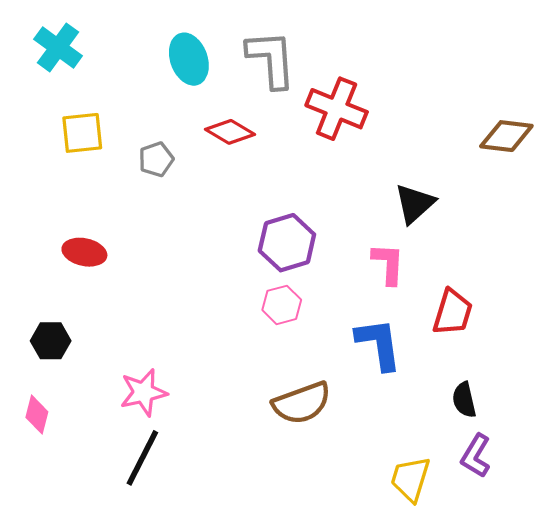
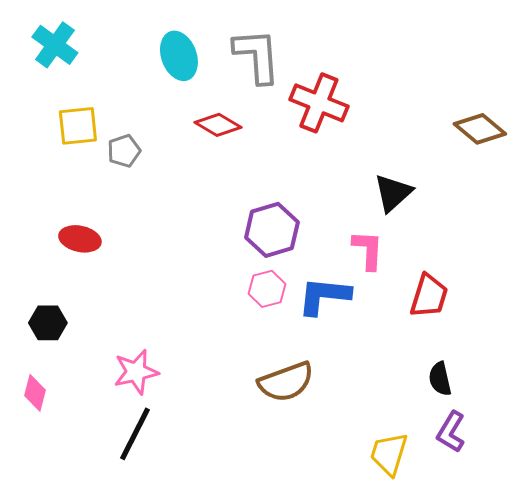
brown diamond: (506, 136) -> (480, 129), turned 33
gray pentagon: (156, 159) -> (124, 151), moved
blue L-shape: (379, 344) -> (324, 296), moved, turned -76

